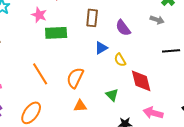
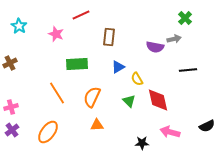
gray arrow: (157, 20) -> (174, 39), turned -32
purple semicircle: (123, 28) -> (155, 47), moved, turned -42
green rectangle: (56, 33) -> (77, 64), moved
green triangle: (112, 95) -> (129, 101), moved

